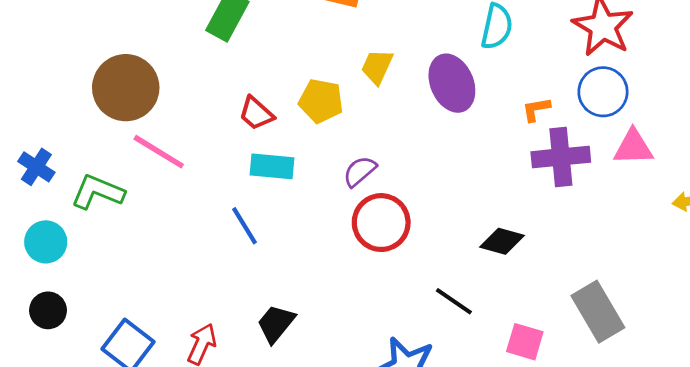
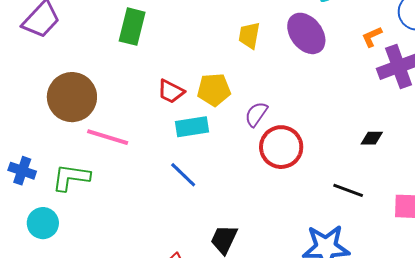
yellow pentagon: (321, 101) -> (214, 90), moved
black diamond: (502, 241) -> (372, 138), size x0.7

